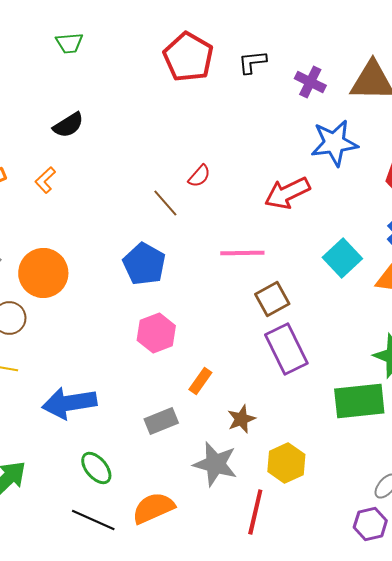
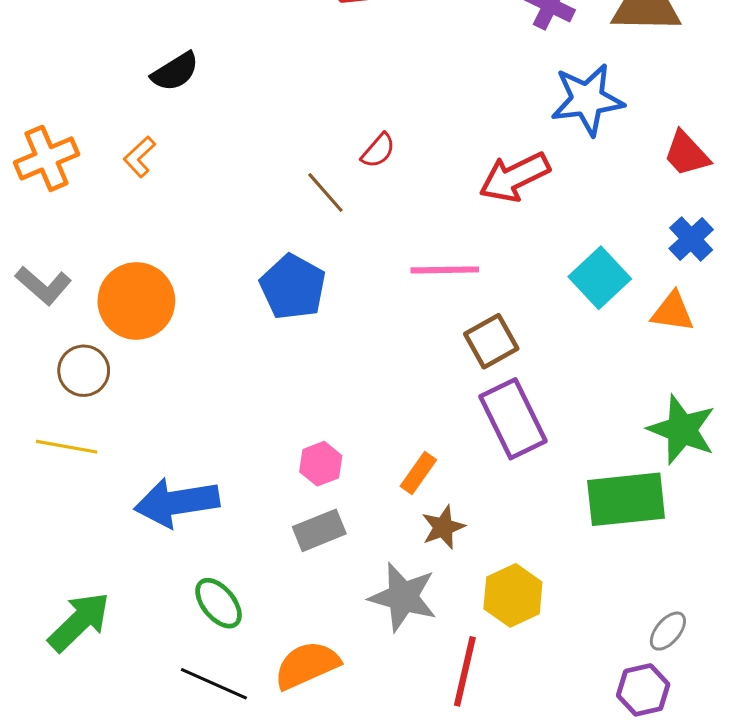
pink hexagon: (156, 333) -> (321, 464), moved, size x0.7
orange rectangle: (200, 381) -> (418, 473), moved

